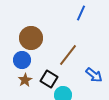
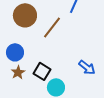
brown circle: (31, 38) -> (25, 15), moved
brown line: (68, 55) -> (52, 27), moved

